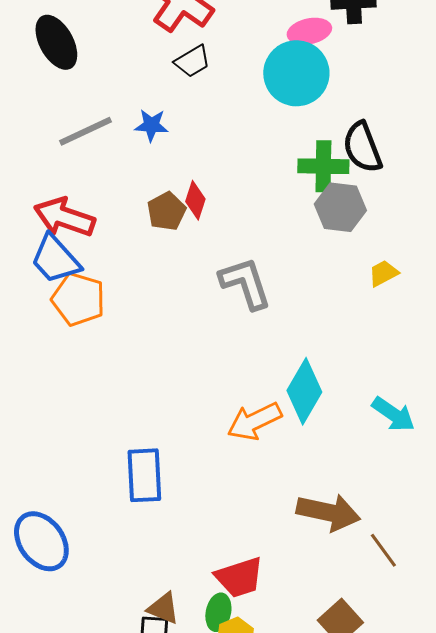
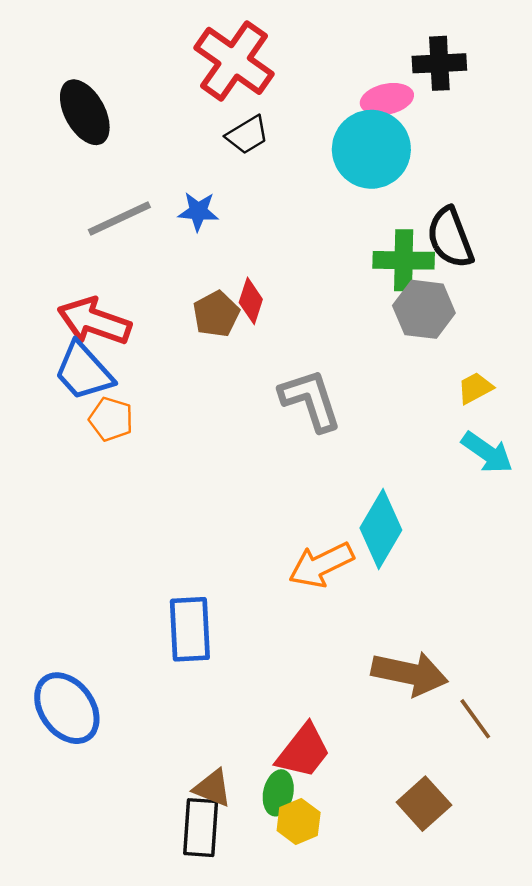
orange pentagon: (78, 299) -> (111, 419), size x0.7
cyan arrow: (393, 414) -> (487, 453), moved
red trapezoid: (239, 577) -> (303, 751), turned -34

